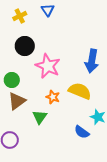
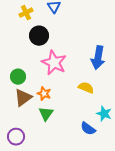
black circle: (25, 46) -> (39, 36), moved
yellow semicircle: (80, 91) -> (86, 88), size x0.7
orange star: (53, 97) -> (44, 94), moved

